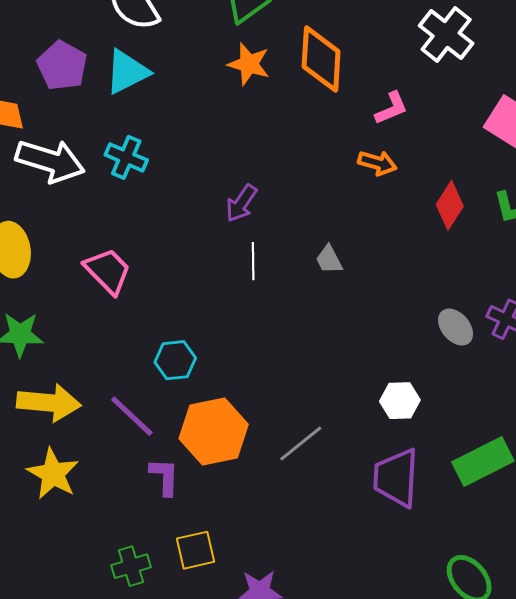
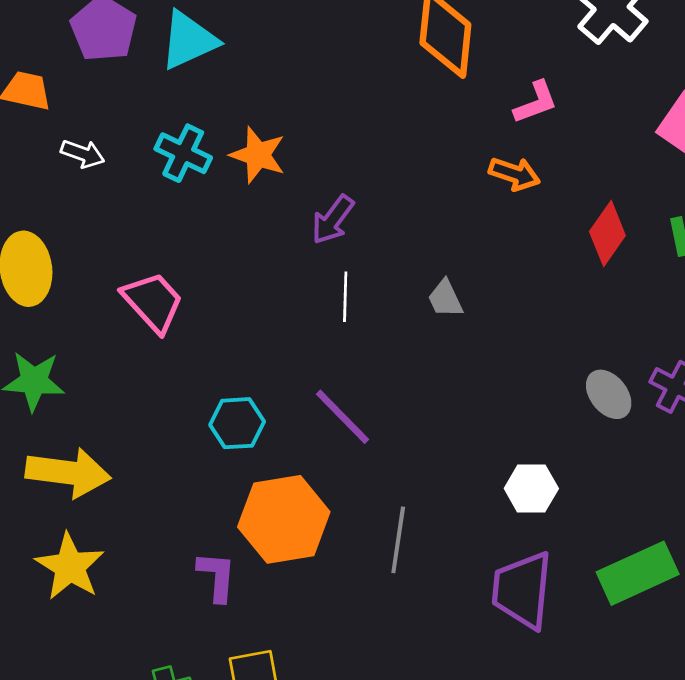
orange star: (249, 64) -> (258, 155), moved
white arrow: (50, 161) -> (83, 154), size x0.5
purple line: (132, 416) -> (343, 417), moved
gray line: (301, 444) -> (398, 540), turned -45

